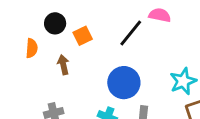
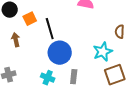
black line: (131, 33) -> (50, 29), moved, turned -55

